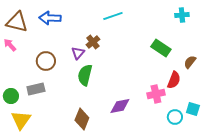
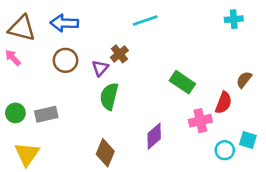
green rectangle: (161, 48) -> (182, 82), moved
brown circle: (46, 61) -> (65, 60), moved
green circle: (11, 96) -> (15, 113), moved
purple diamond: (120, 106) -> (154, 136), turned -30

